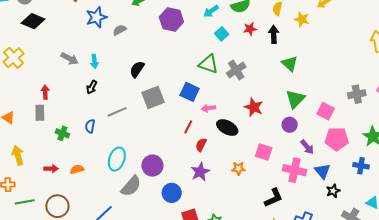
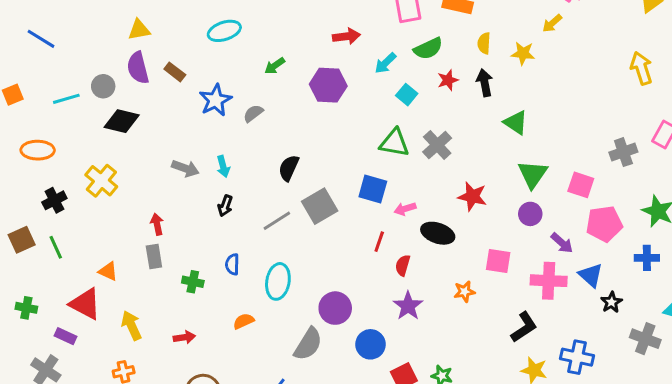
gray line: (117, 112) -> (277, 221), moved
cyan ellipse: (117, 159) -> (278, 281), moved
orange semicircle: (77, 169) -> (244, 321), moved

